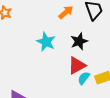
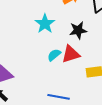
cyan semicircle: (84, 78) -> (54, 55), moved

